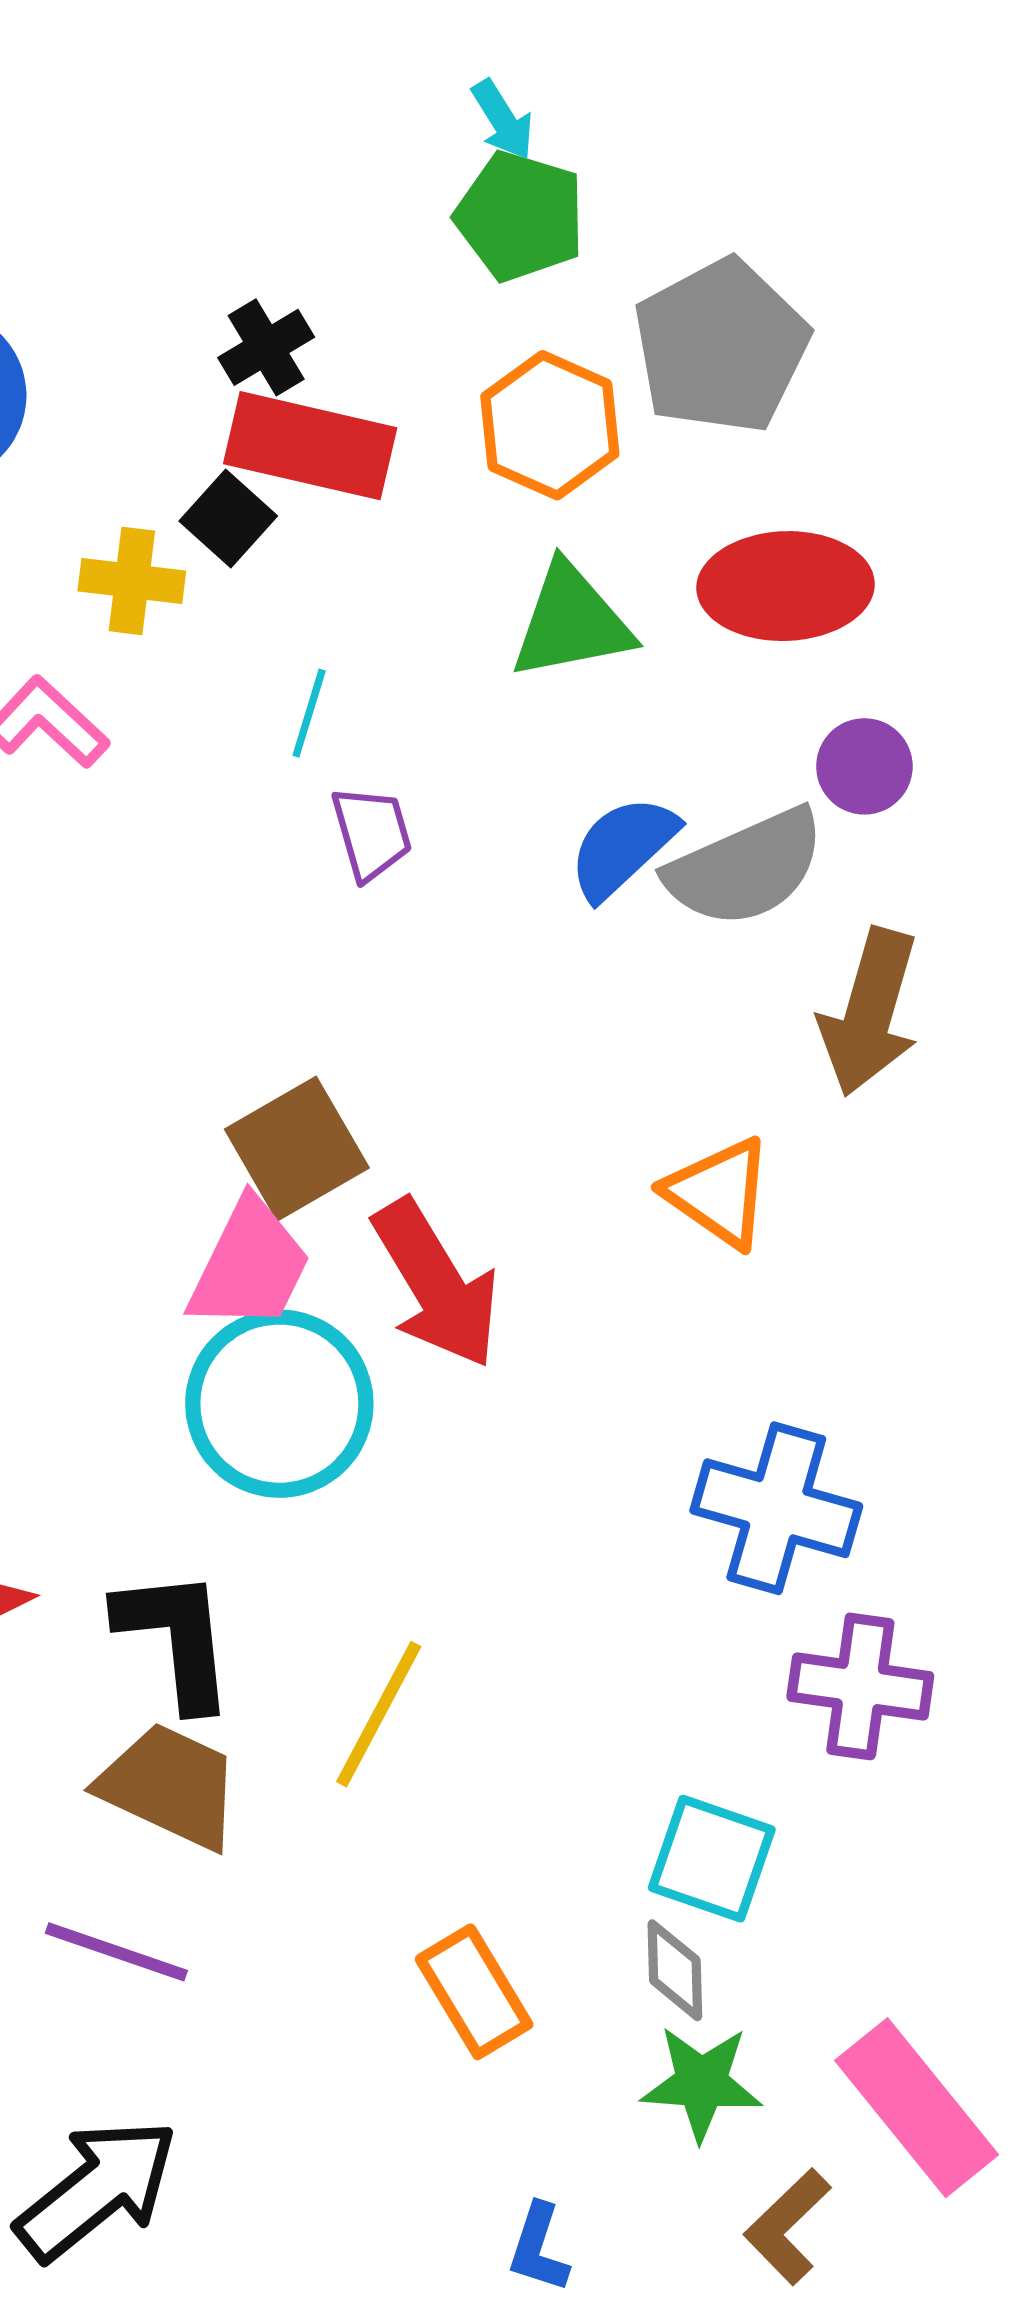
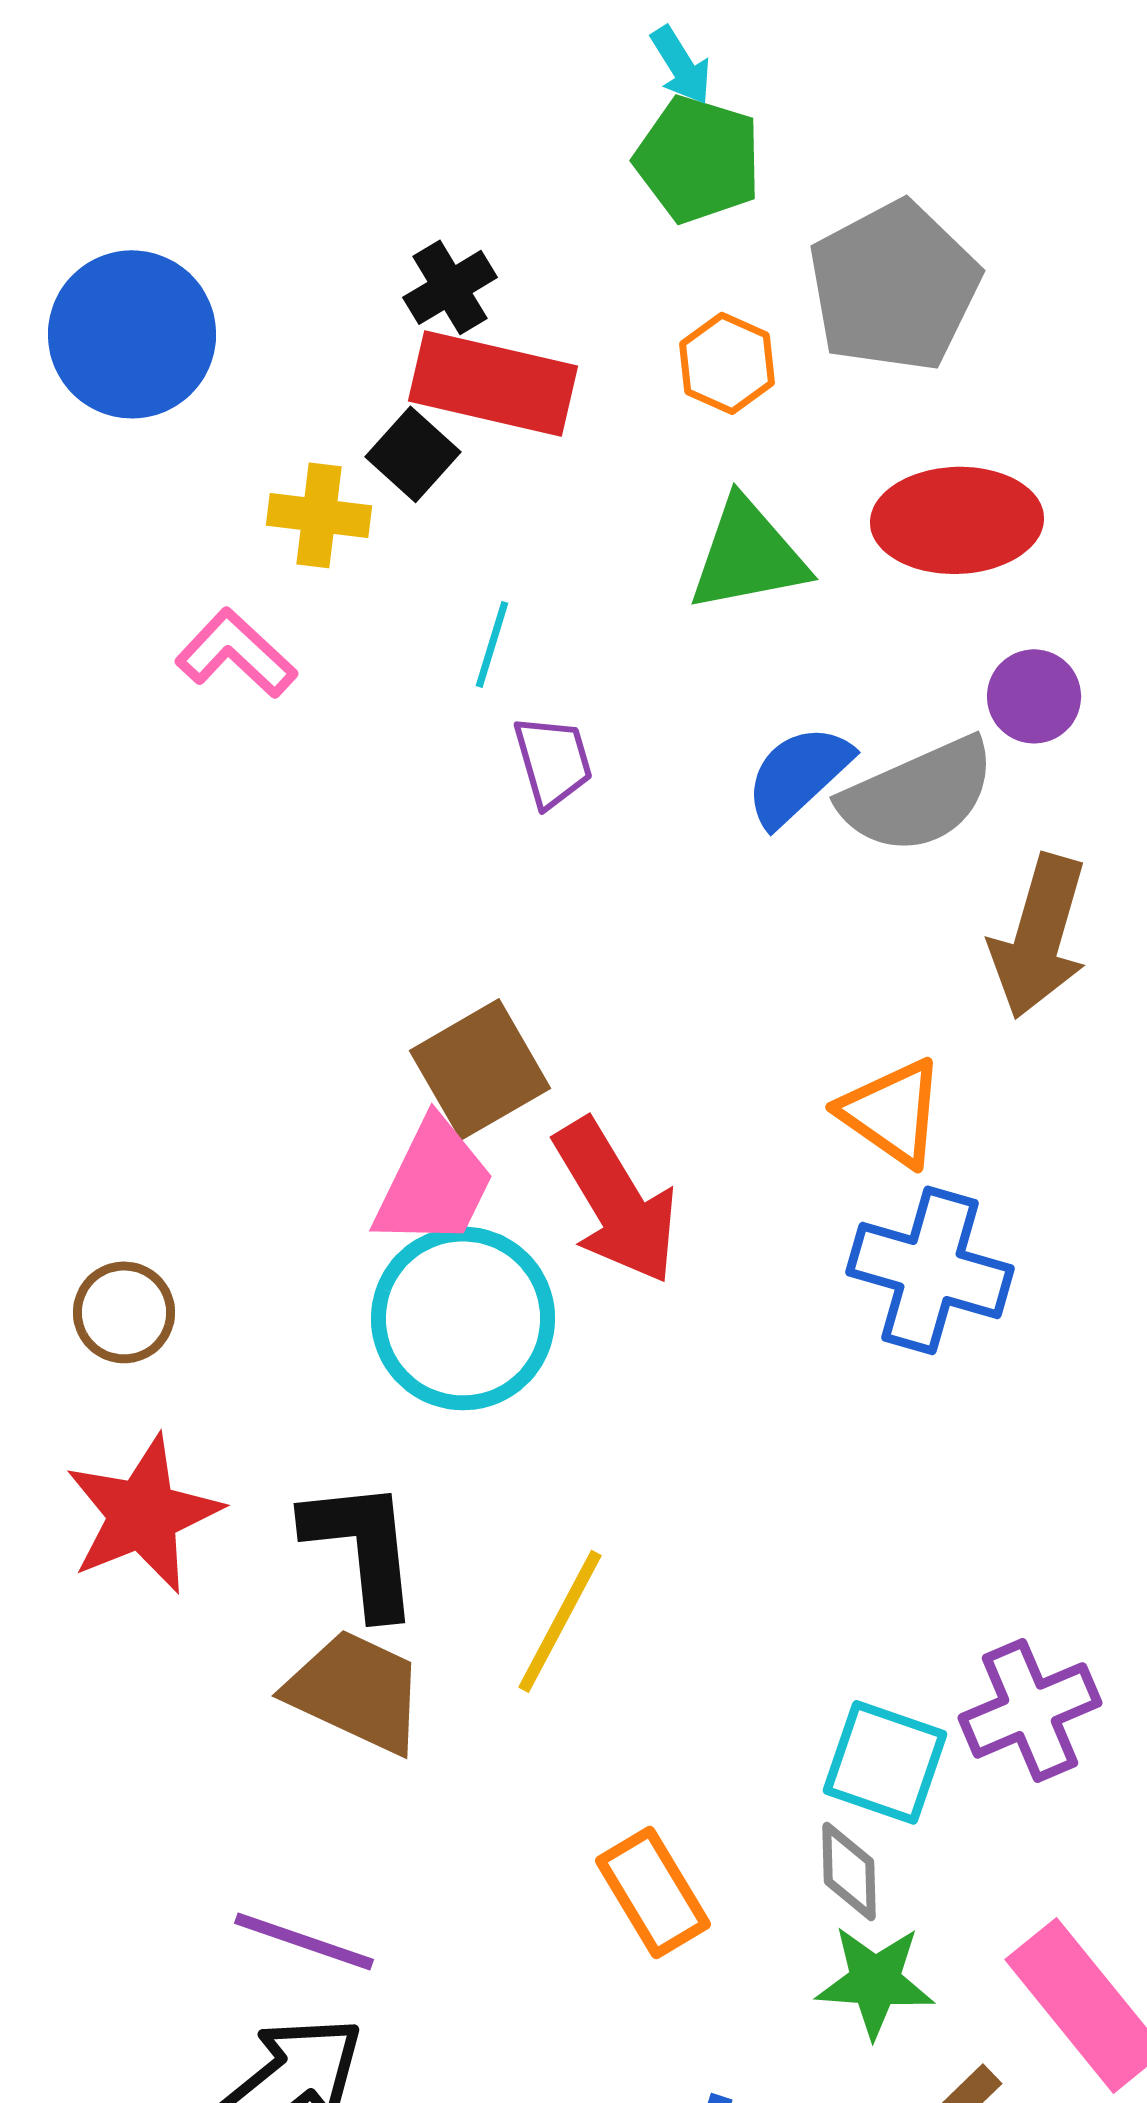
orange hexagon: (550, 425) -> (727, 363), size x0.7
blue cross: (776, 1508) -> (930, 1270), moved
purple cross: (860, 1686) -> (1030, 1710), moved, turned -31
purple line: (116, 1952) -> (304, 1941), moved

